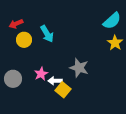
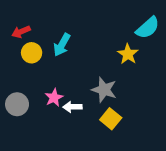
cyan arrow: (47, 34) -> (62, 45), turned 60
yellow star: (115, 43) -> (128, 54), moved
yellow square: (63, 90) -> (111, 119), moved

